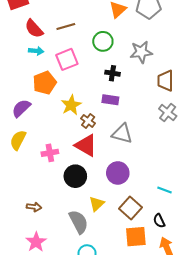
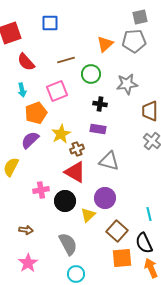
brown line: (66, 27) -> (66, 60), moved
cyan arrow: (36, 51) -> (22, 90), moved, turned 72
purple semicircle: (21, 108) -> (30, 140), moved
brown cross: (88, 121) -> (77, 149), turned 32
pink cross: (50, 153) -> (41, 190), moved
cyan line: (164, 190) -> (149, 214), turned 56
yellow triangle: (97, 204) -> (88, 215), moved
black semicircle: (159, 221) -> (144, 243), size x1.5

